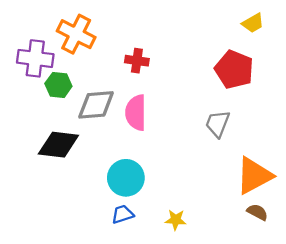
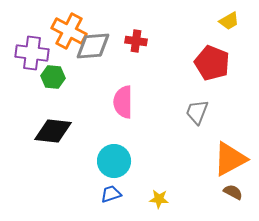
red cross: (137, 61) -> (136, 41), moved
gray diamond: (96, 105) -> (93, 46), moved

